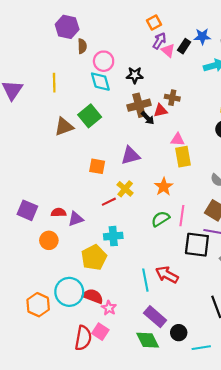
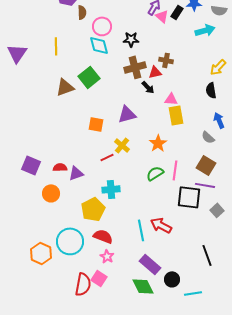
black arrow: (148, 118) -> (148, 87), moved
red semicircle: (93, 296) -> (103, 236), moved

